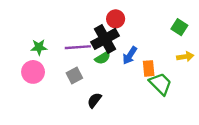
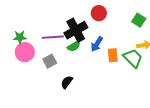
red circle: (116, 19) -> (99, 13), moved
pink circle: (33, 72) -> (25, 52), moved
green trapezoid: (160, 84) -> (133, 58), moved

